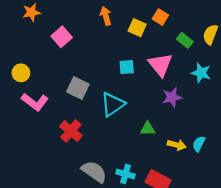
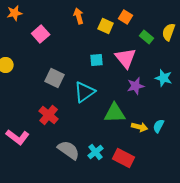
cyan star: (201, 73) -> (164, 78), moved
pink L-shape: (35, 102) -> (18, 137), moved
green triangle: (148, 129) -> (115, 113), size x1.6
cyan cross: (126, 174) -> (96, 152), turned 35

